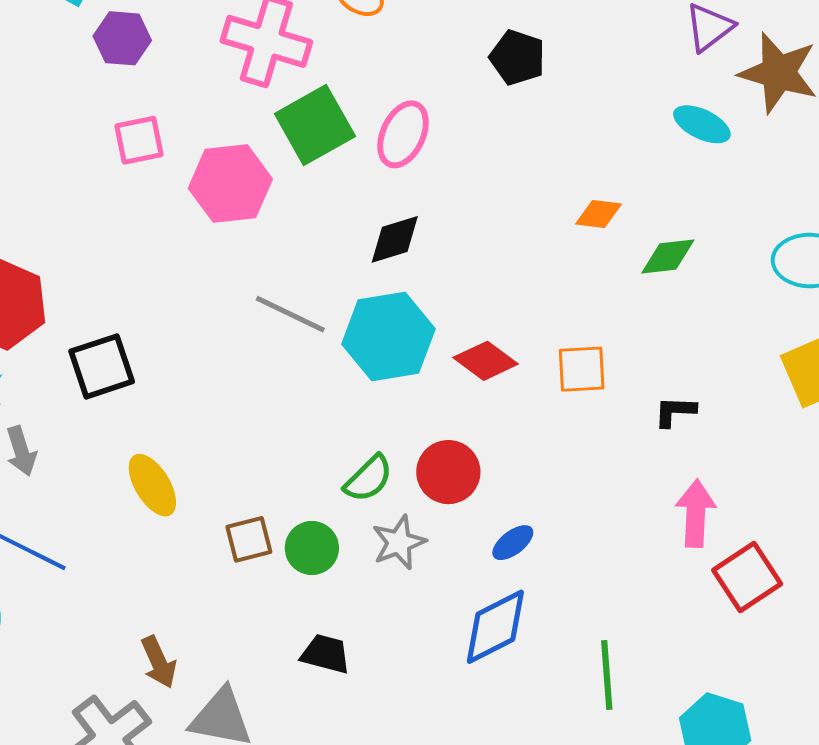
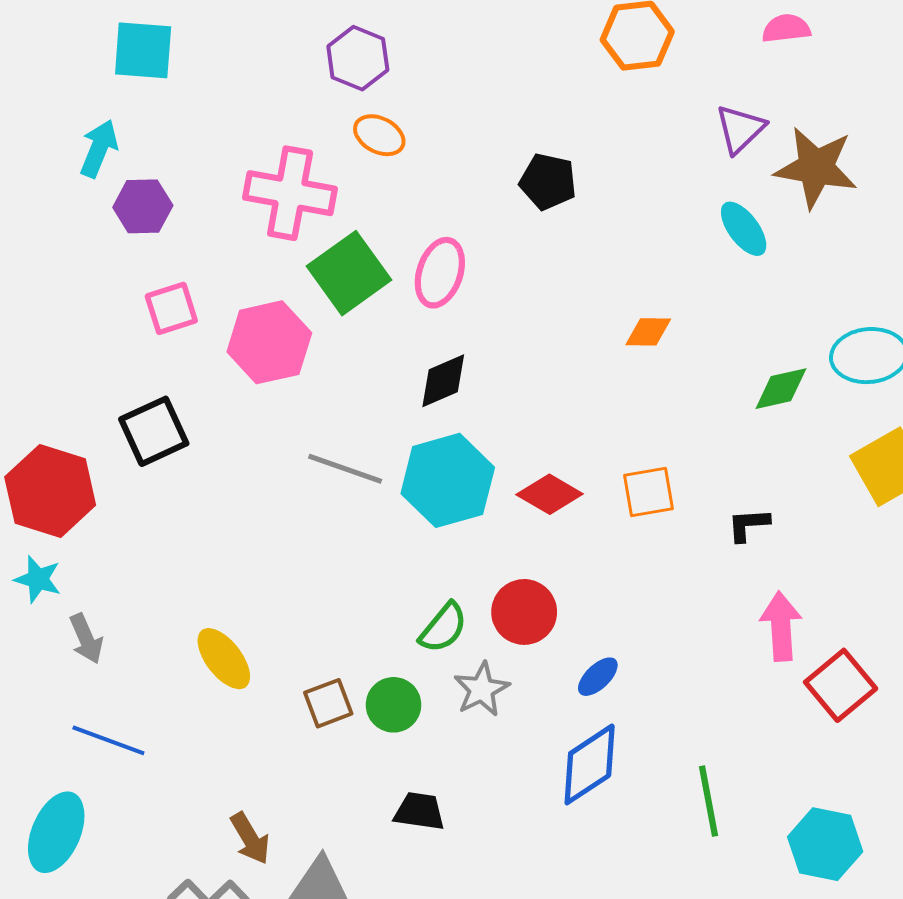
cyan ellipse: (702, 124) -> (744, 229), turned 34
green diamond: (668, 257) -> (781, 389), moved
black square: (102, 366) -> (154, 431), moved

